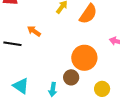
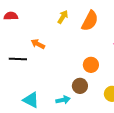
orange circle: (84, 58) -> (91, 65), size x0.6
cyan arrow: (53, 89) -> (63, 100), turned -104

